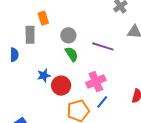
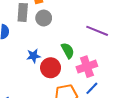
gray circle: (68, 35) -> (44, 18), moved
green semicircle: (72, 54) -> (68, 51), moved

